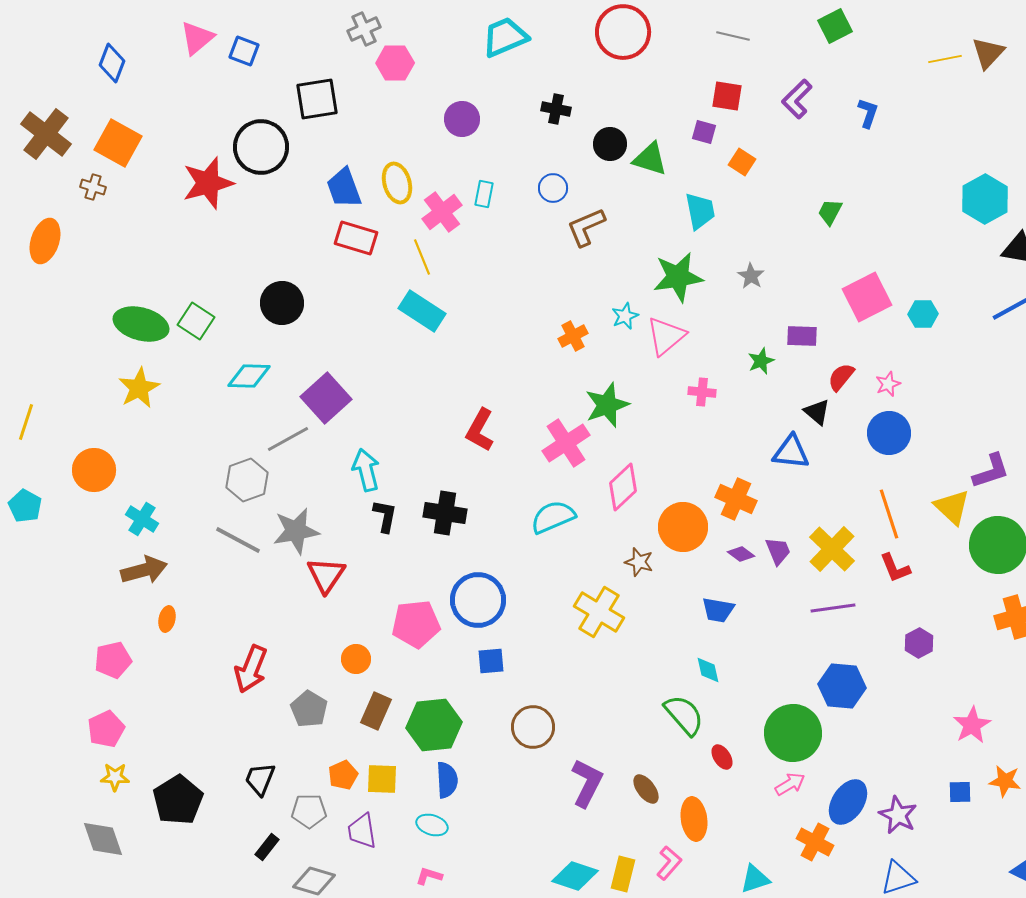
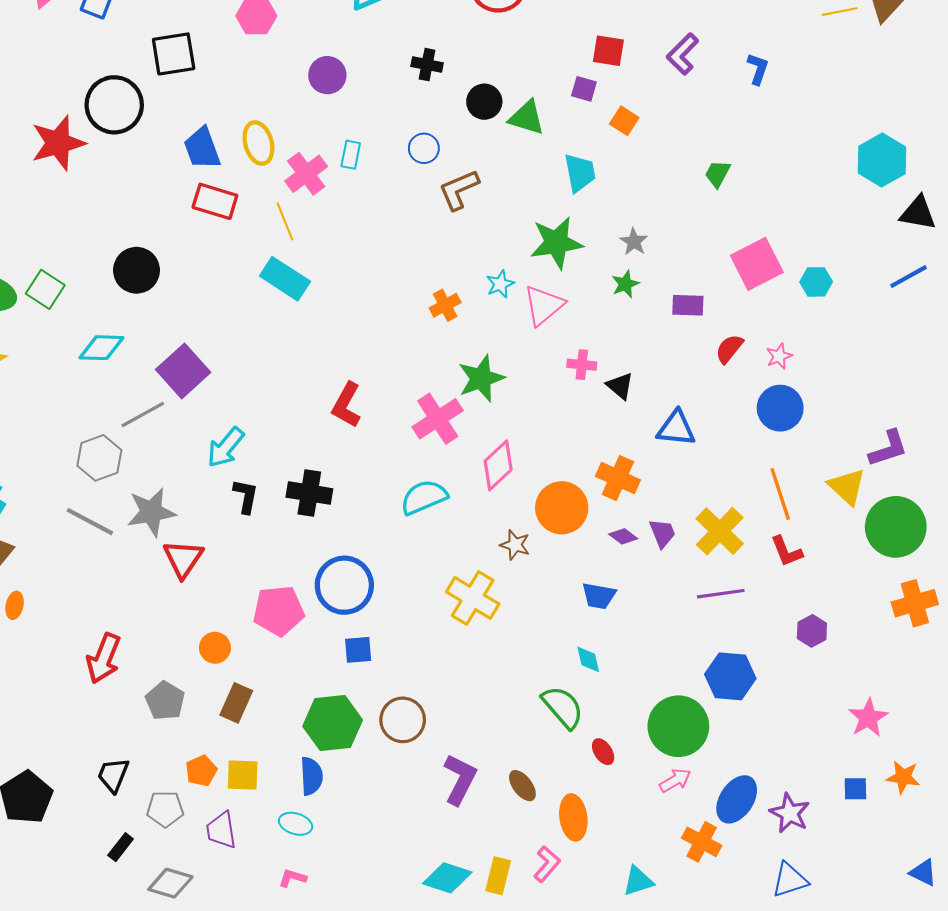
green star: (761, 361) -> (625, 284), moved
black triangle: (817, 412) -> (620, 386), moved
cyan arrow: (366, 470) -> (226, 447), turned -126
green hexagon: (434, 725) -> (333, 723), moved

